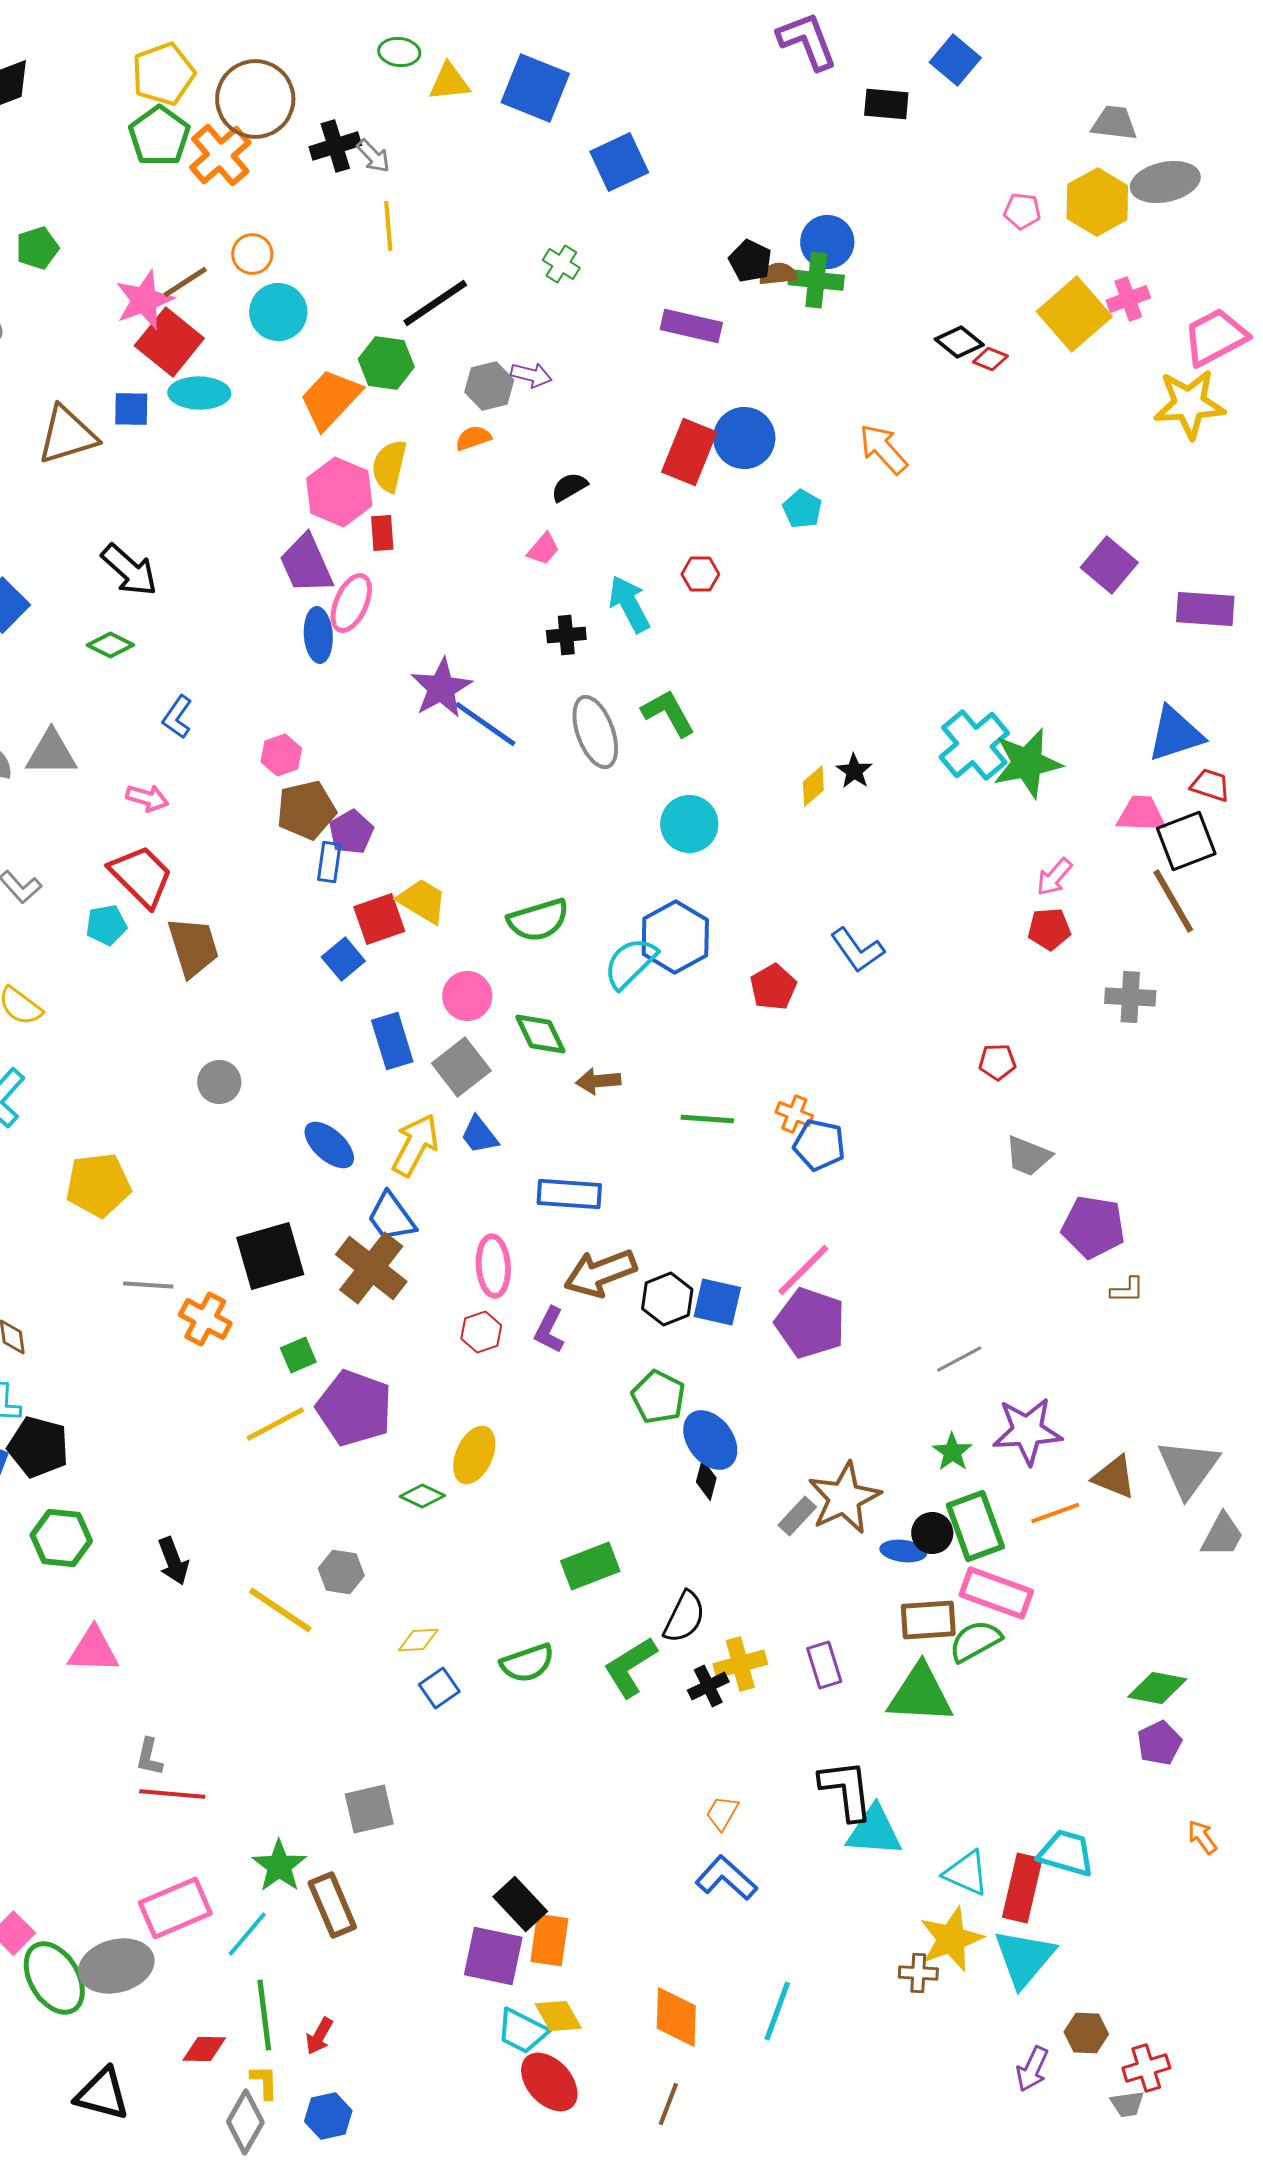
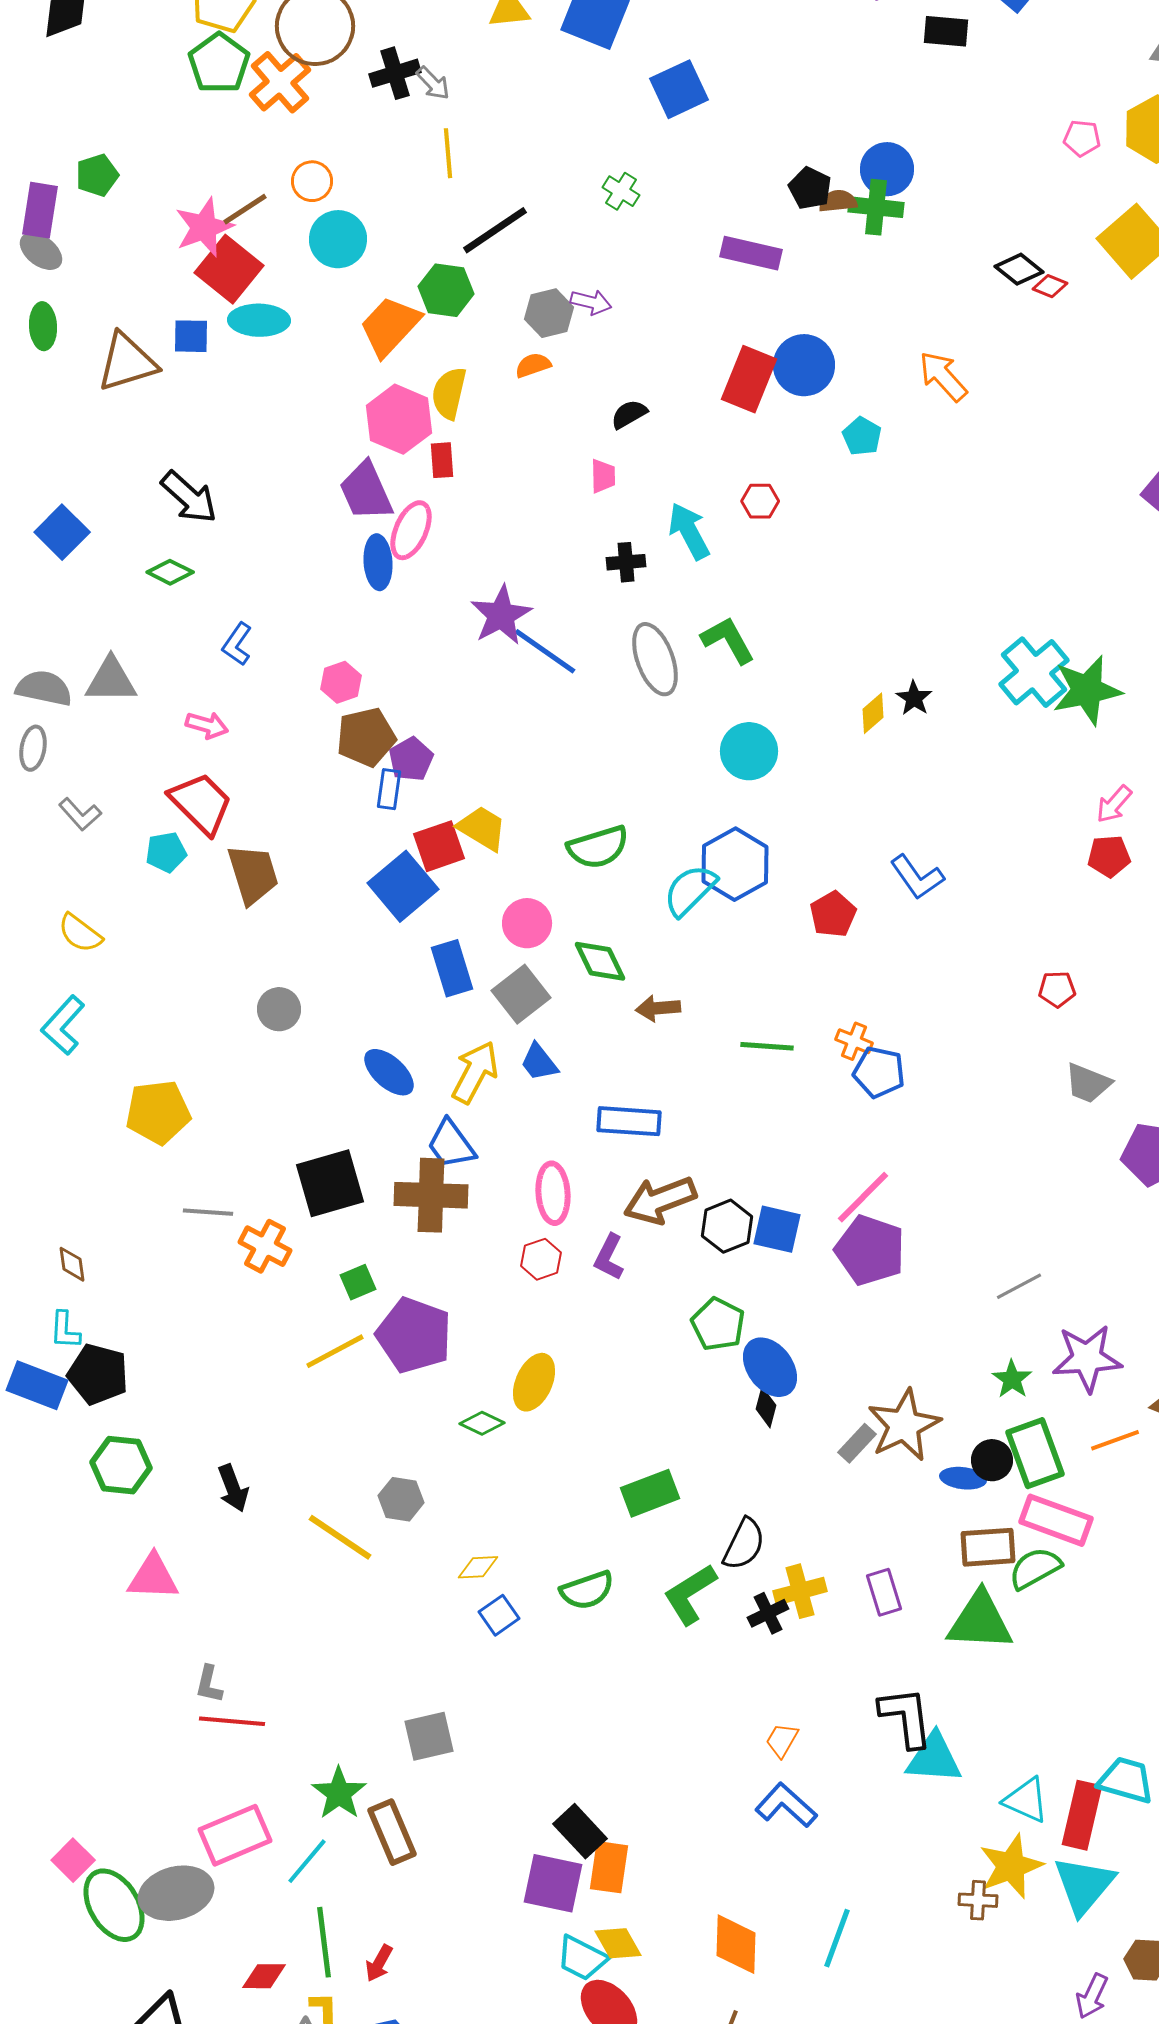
pink trapezoid: (543, 549) -> (603, 476), turned -42
blue square: (343, 959) -> (403, 886), size x1.6
brown cross: (371, 1268) -> (431, 1195), turned -36

